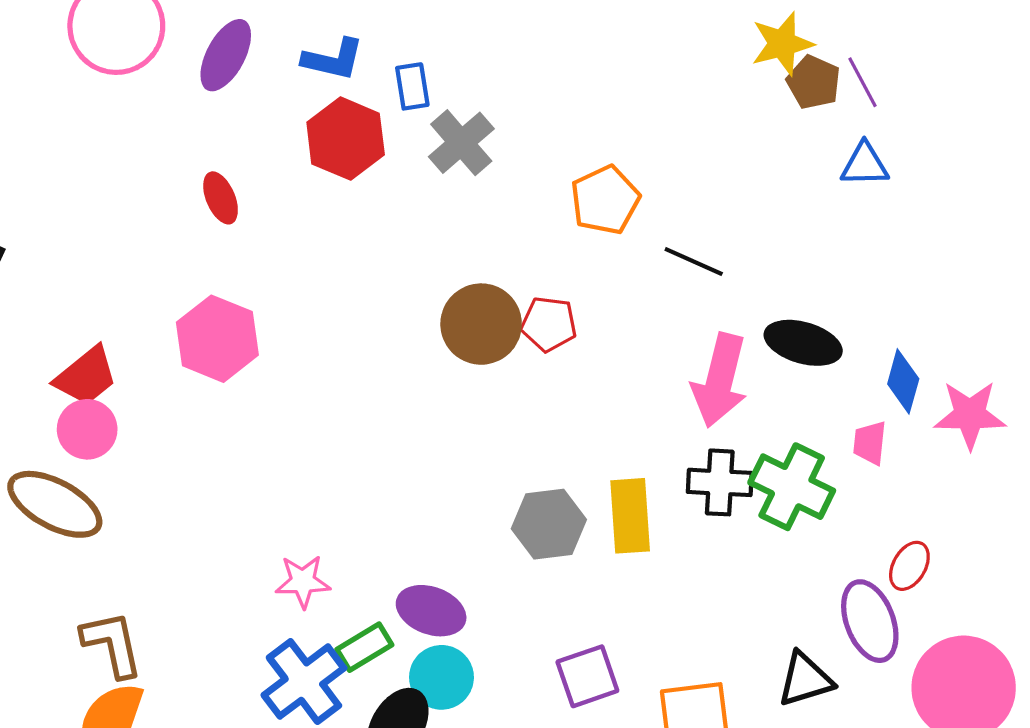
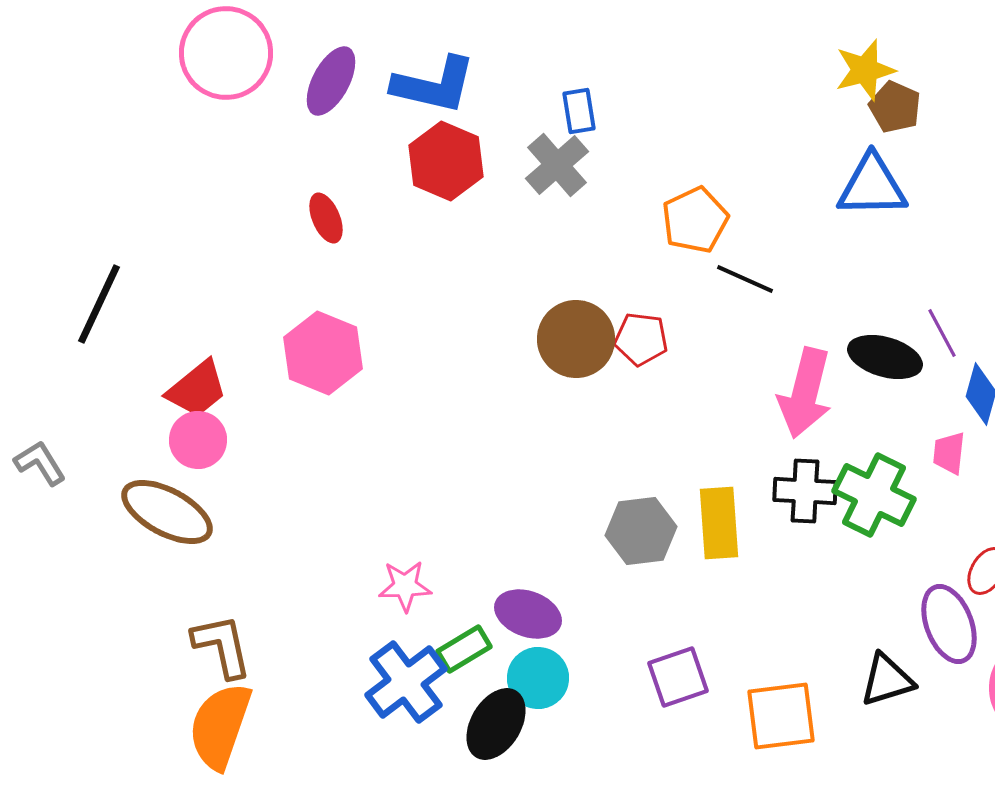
blue L-shape: (333, 59) -> (434, 85), size x1.4
purple line: (863, 82) -> (942, 333), moved
blue rectangle: (412, 86) -> (579, 111), moved
blue triangle: (865, 165) -> (872, 186), moved, size x1.5
black line: (694, 262) -> (745, 279), moved

